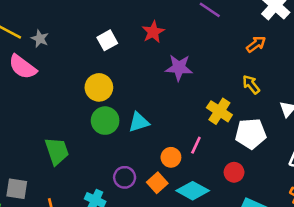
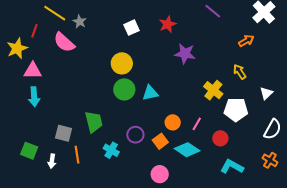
pink line: (196, 145) -> (197, 124), moved
green trapezoid: (57, 151) -> (94, 122), moved
gray square: (17, 189) -> (63, 133), moved

